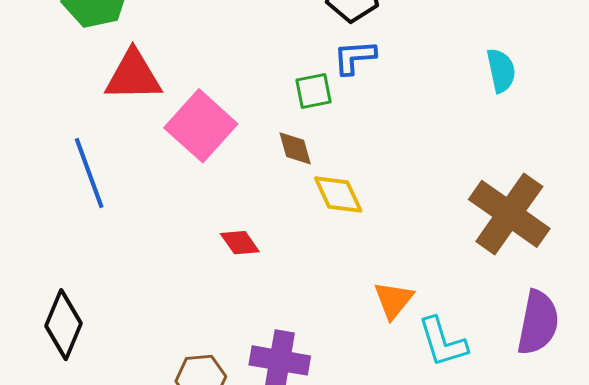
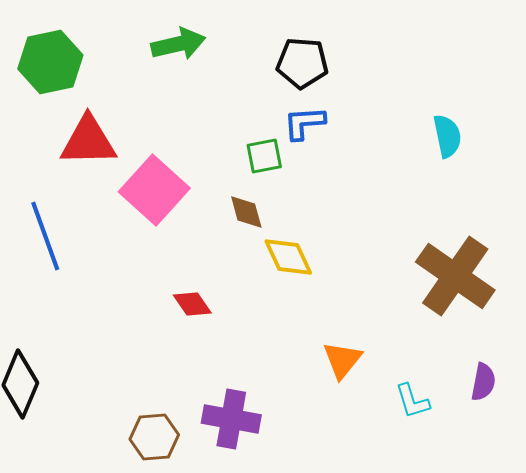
purple semicircle: (538, 323) -> (483, 382), size x0.6
cyan L-shape: (443, 342) -> (412, 401), moved, size x0.7

